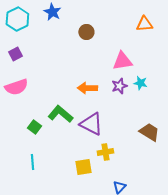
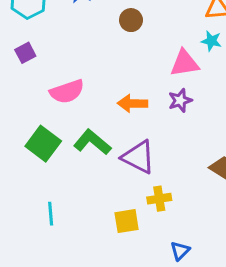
cyan star: (140, 83) -> (211, 41), moved
pink semicircle: (16, 87) -> (67, 92), moved
green square: (34, 127) -> (43, 144), moved, size x1.6

